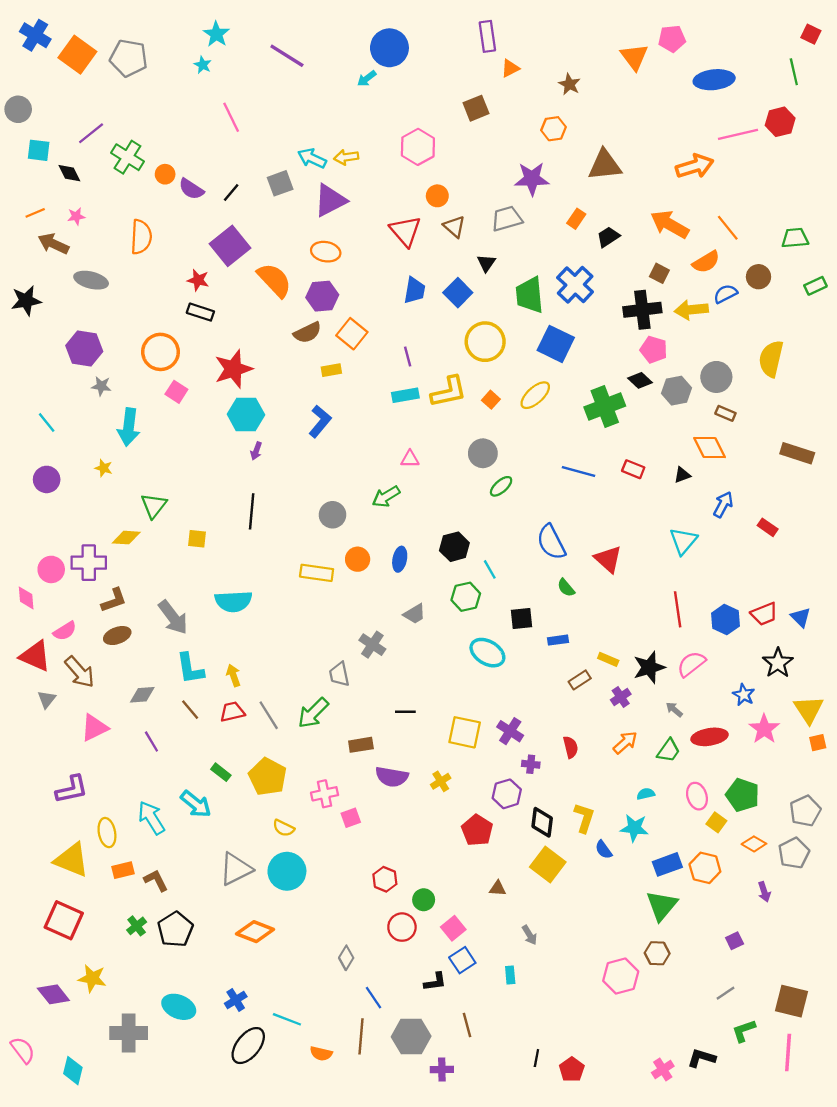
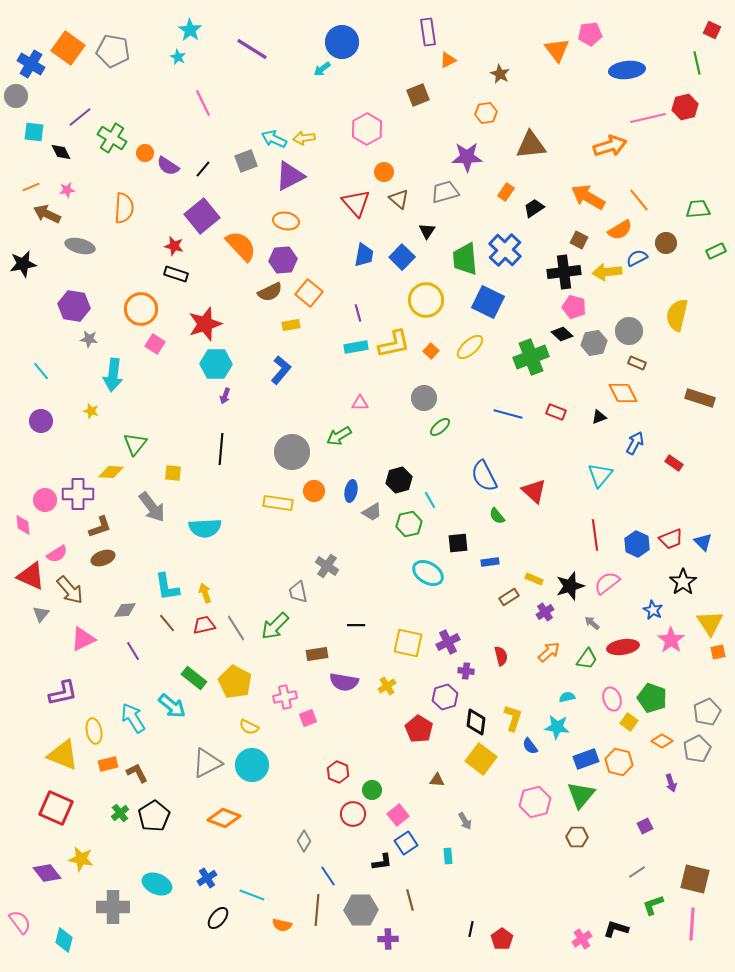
blue cross: (35, 35) -> (31, 64), moved
gray circle: (333, 515) -> (292, 452), size x1.5
gray trapezoid: (415, 614) -> (372, 512), moved
gray arrow: (173, 617) -> (152, 507), moved
purple cross: (510, 731) -> (448, 642), turned 30
green rectangle: (221, 772) -> (194, 678), size x1.4
pink hexagon: (621, 976) -> (535, 802), moved
black ellipse: (248, 1046) -> (218, 918), size x0.7

